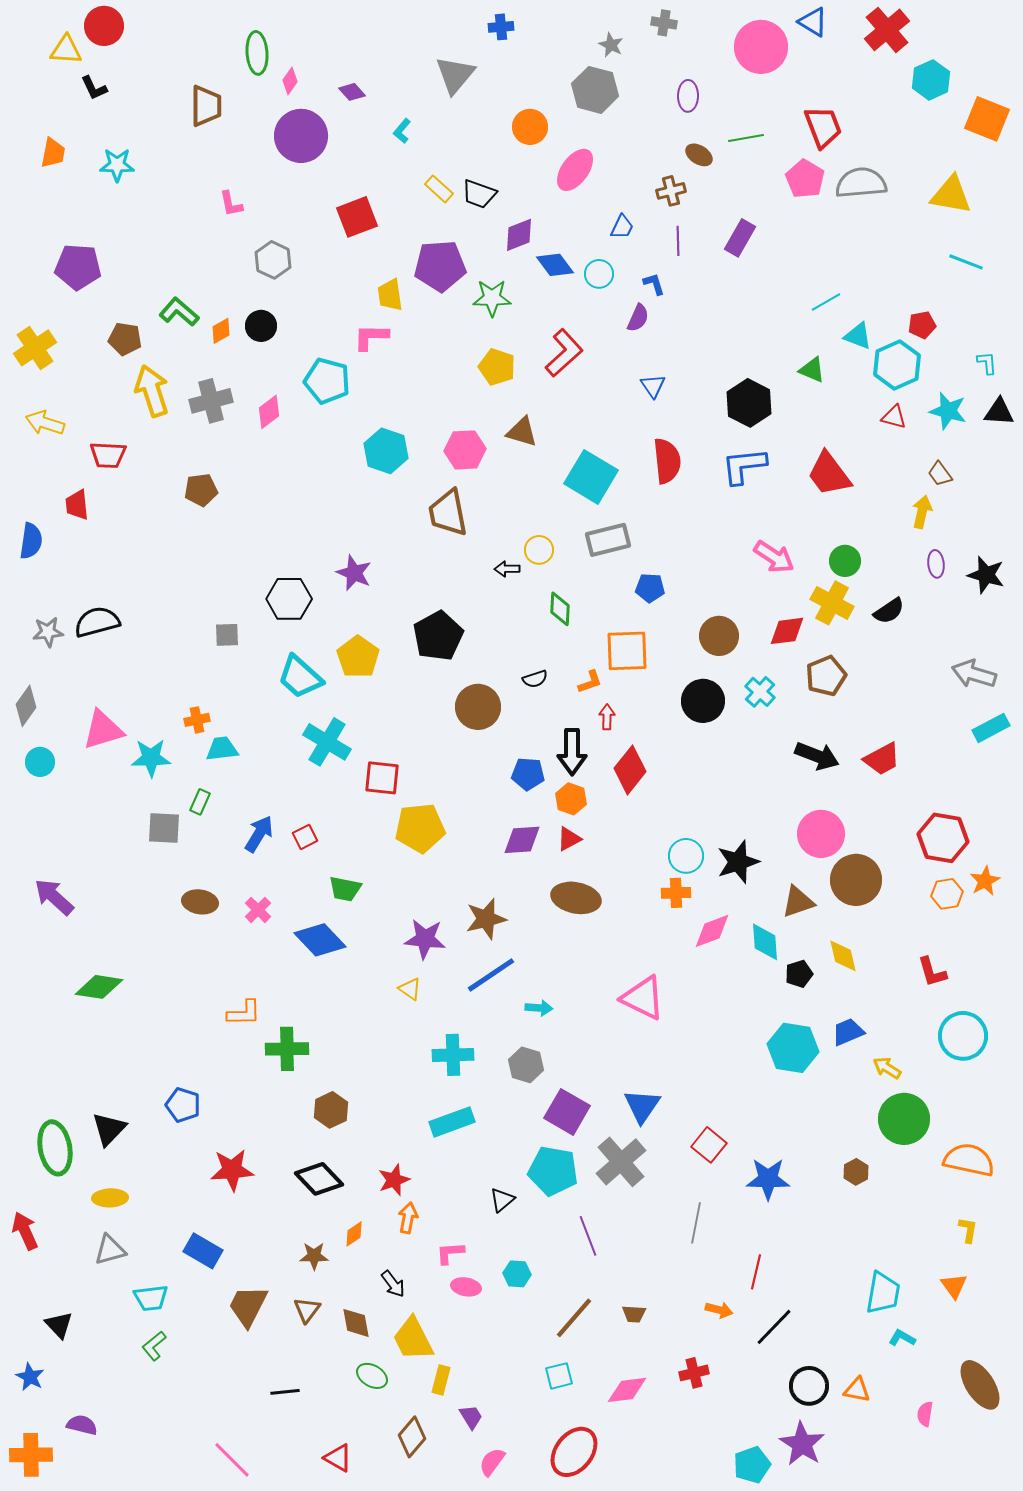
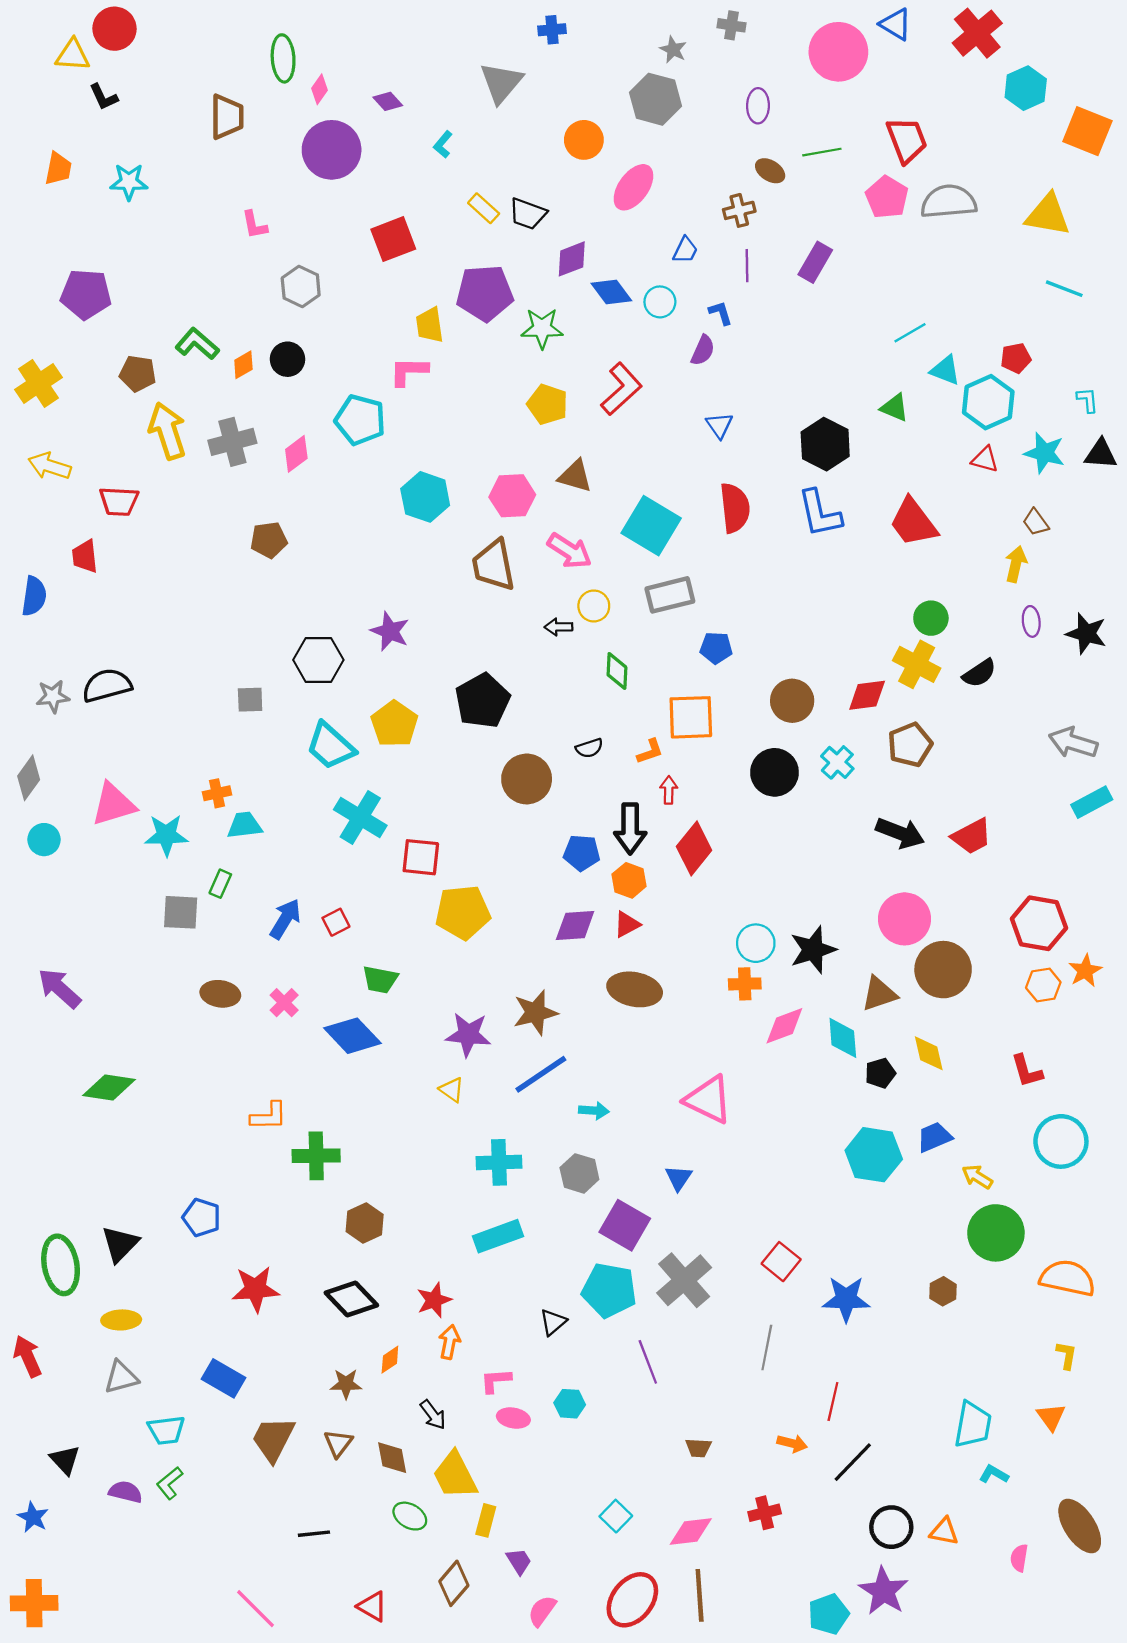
blue L-shape: (744, 466) -> (820, 513), turned -96
brown pentagon: (201, 490) -> (269, 540), moved
pink arrow: (774, 557) -> (570, 551), moved
blue triangle: (642, 1106) -> (679, 1178), moved, size x0.7
brown line: (574, 1318) -> (700, 1595), moved, turned -45
cyan square: (559, 1376) -> (616, 1516), turned -32
purple semicircle: (82, 1425) -> (126, 1492), moved

